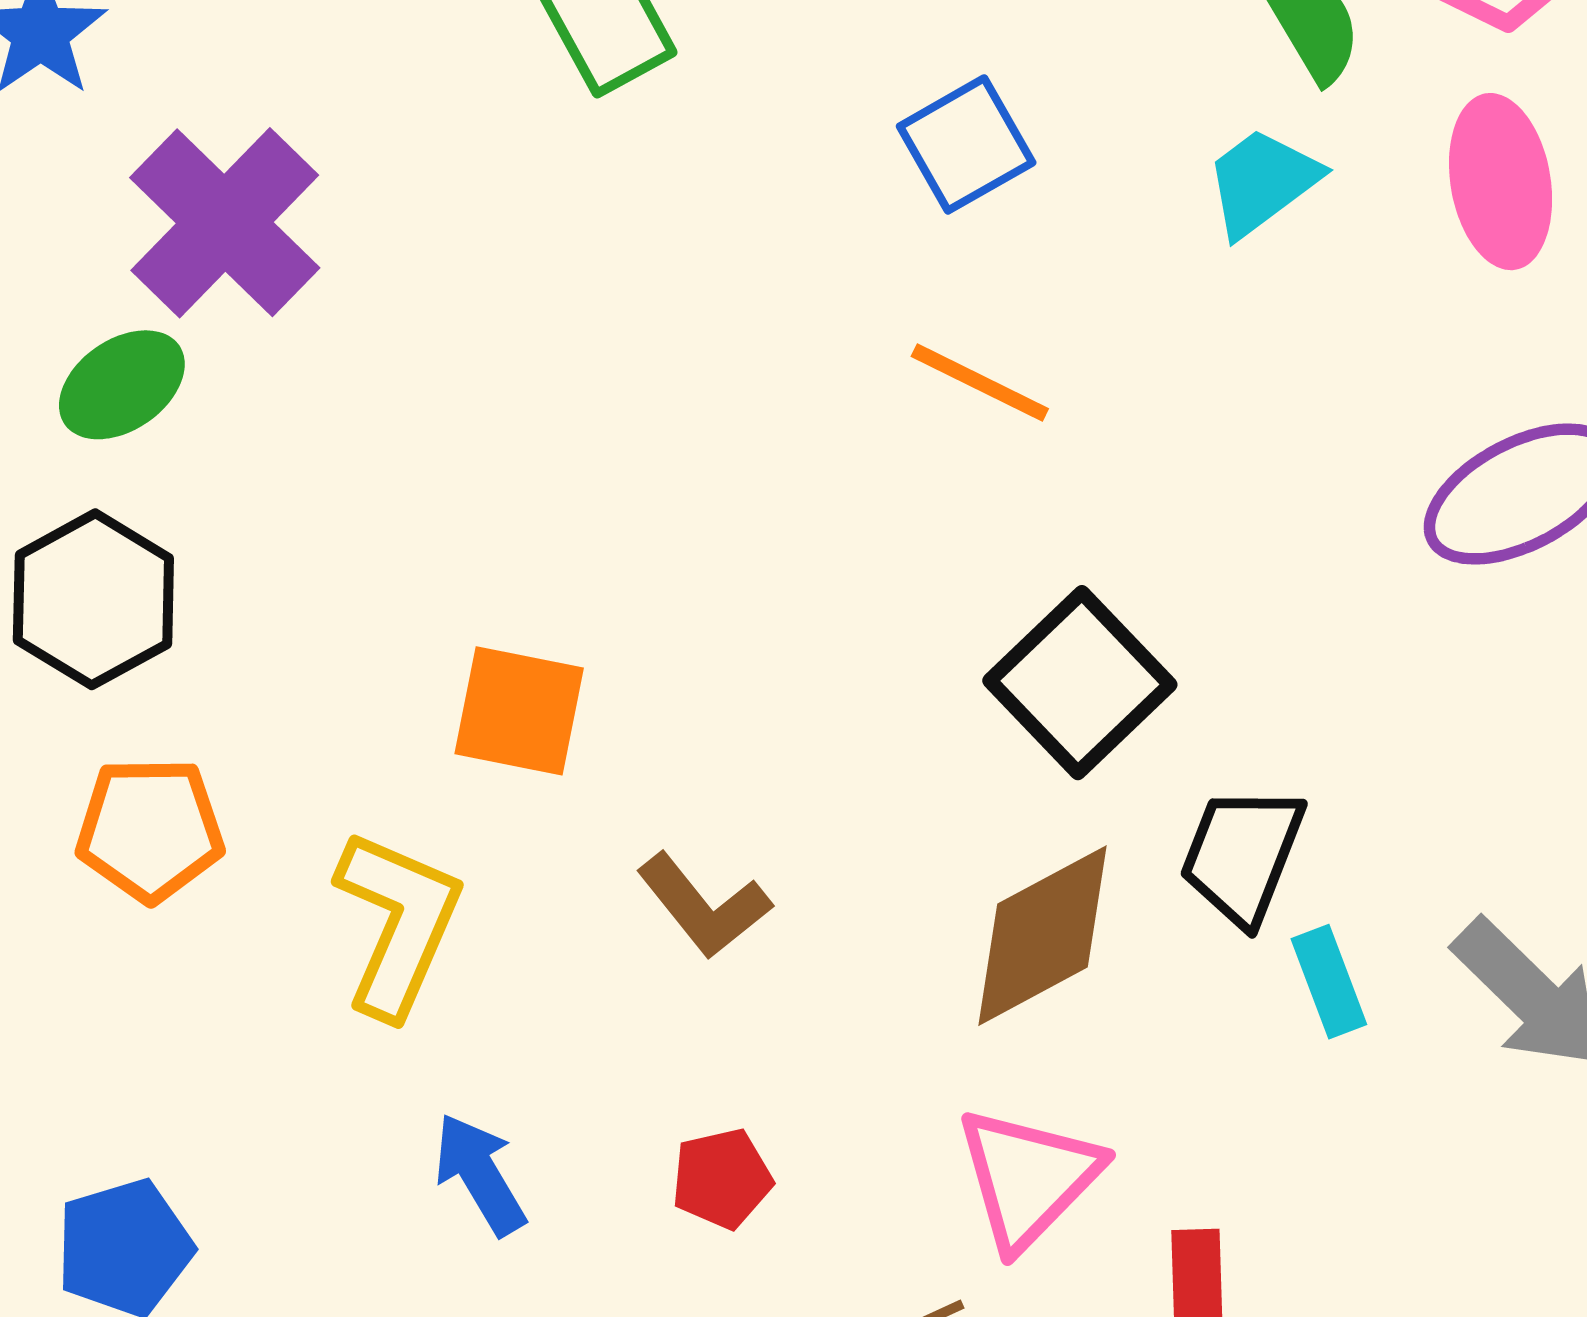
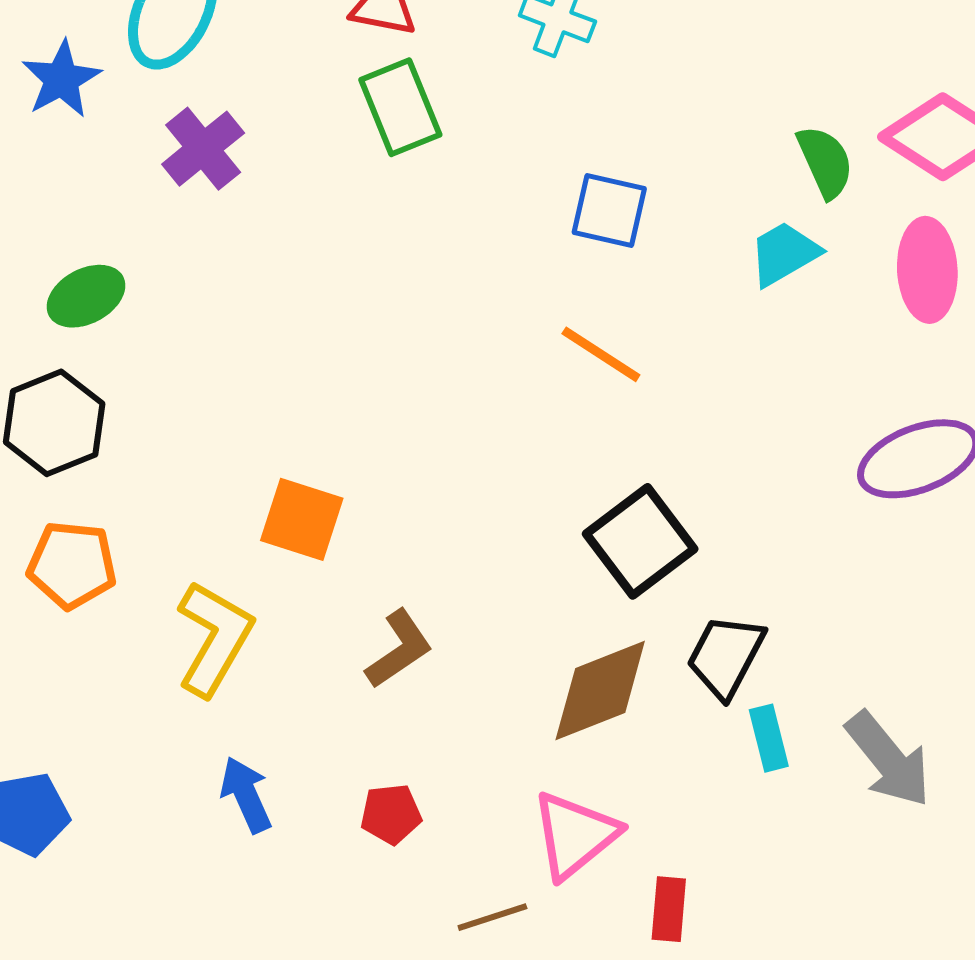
blue square: (966, 144) -> (609, 211), turned 36
purple cross: (225, 223) -> (203, 149), moved, size x0.7
brown L-shape: (704, 906) -> (399, 649), turned -92

